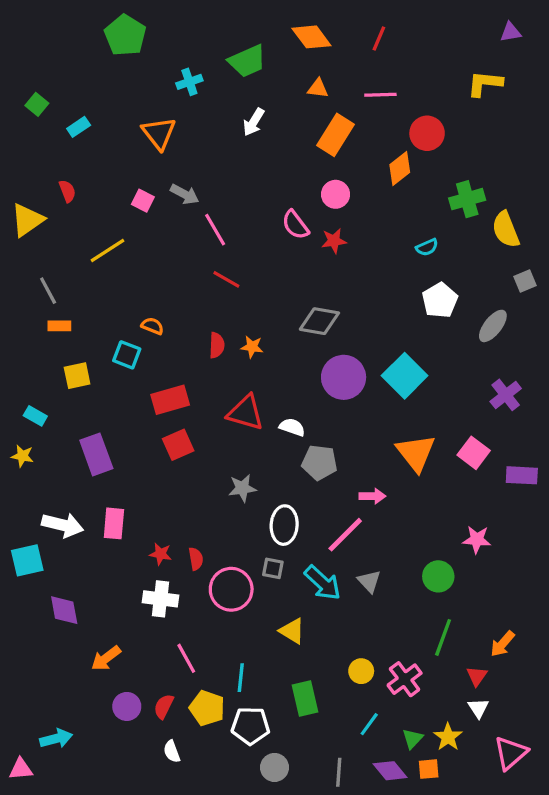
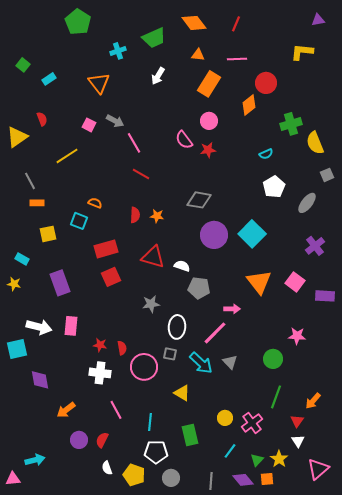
yellow pentagon: (207, 708) -> (134, 475), moved

